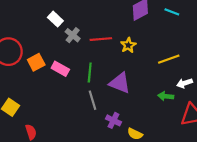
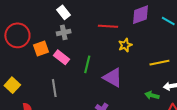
gray cross: (73, 35) -> (64, 32), moved, turned 32
red line: (101, 39) -> (108, 26), moved
gray line: (92, 100) -> (54, 88), moved

